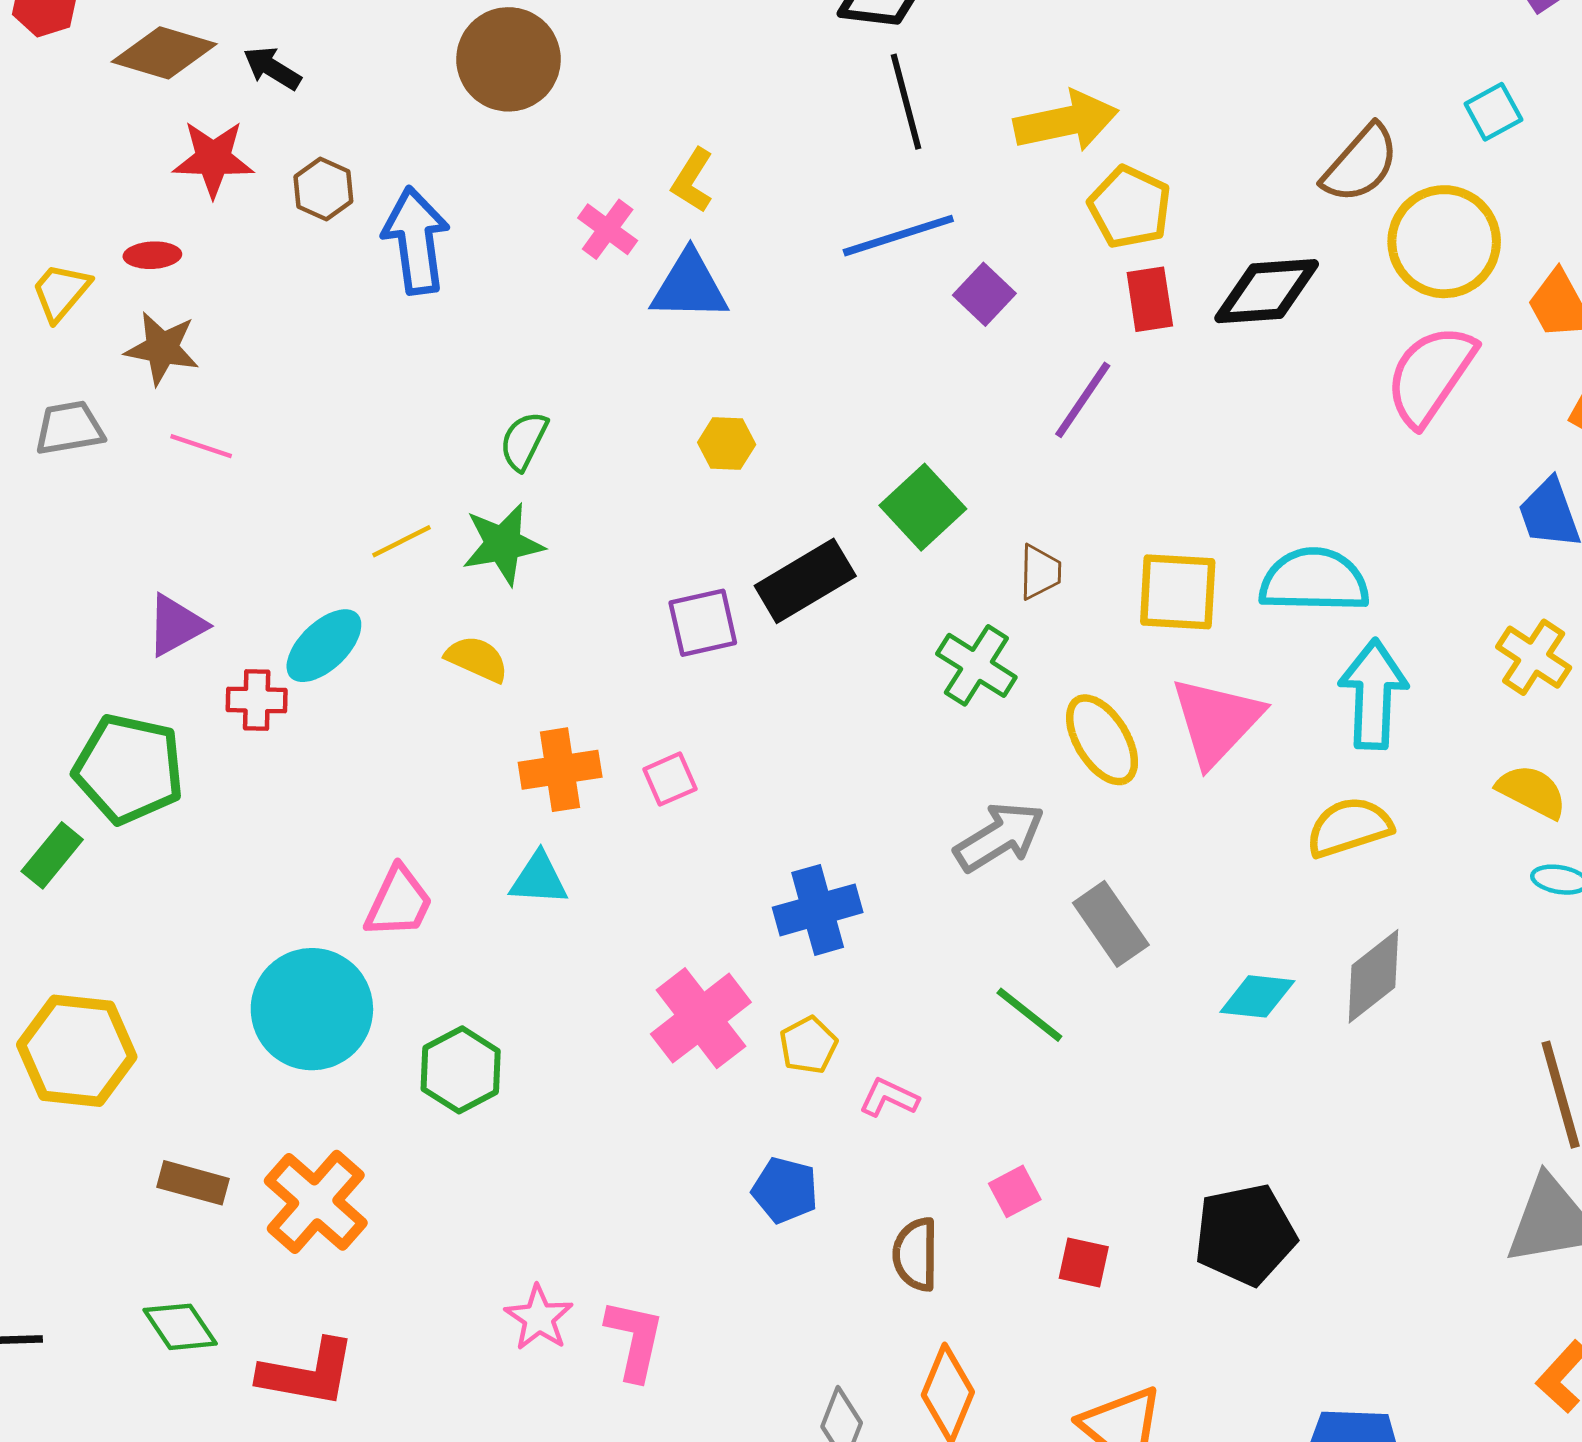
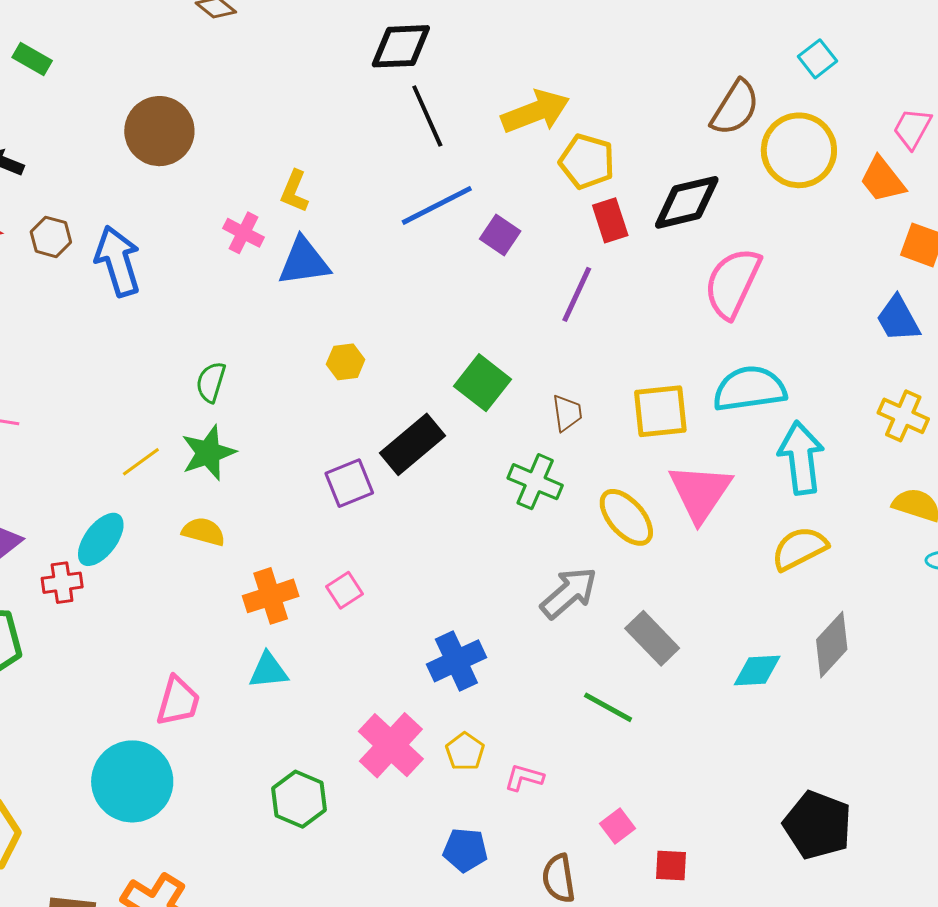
pink semicircle: (1430, 375) -> (732, 283), moved
green hexagon: (461, 1070) -> (299, 799), moved
black pentagon: (1245, 1235) -> (818, 825), moved, turned -30

